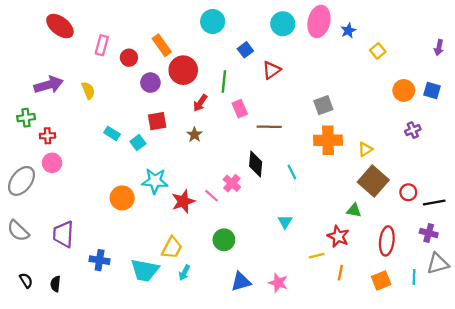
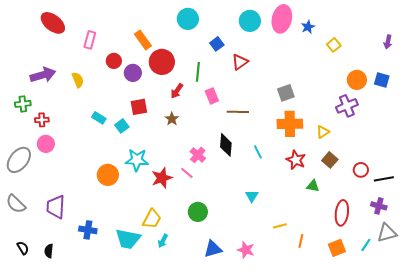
red circle: (129, 58) -> (114, 61), moved
purple cross: (413, 130) -> (347, 106), moved, size x1.5
brown square: (373, 181) -> (330, 160), size x0.6
pink cross: (232, 183) -> (198, 155), moved
red star: (338, 236) -> (296, 160), moved
cyan line: (414, 277) -> (366, 245), turned 32

